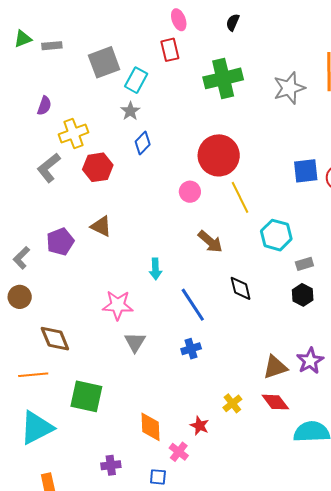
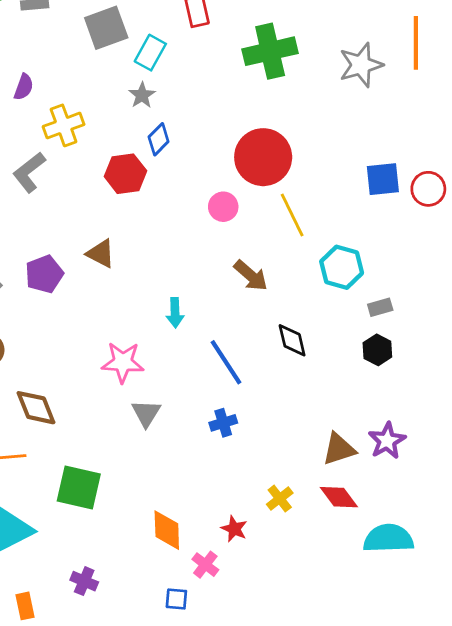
red hexagon: (98, 167) -> (125, 174), moved
purple cross: (111, 465) -> (84, 581), moved, turned 30

